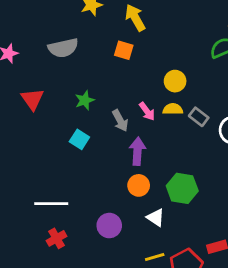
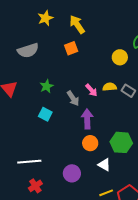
orange square: (124, 50) -> (71, 48), turned -32
yellow circle: (175, 81) -> (120, 57), moved

